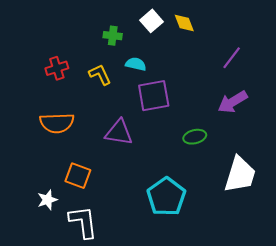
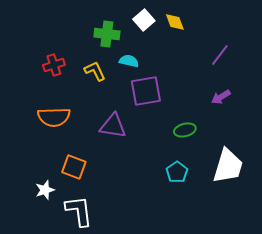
green cross: (113, 36) -> (107, 34), size x1.4
purple arrow: (233, 102) -> (221, 97), size x0.7
cyan pentagon: (166, 197) -> (177, 172), moved, size x0.6

